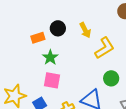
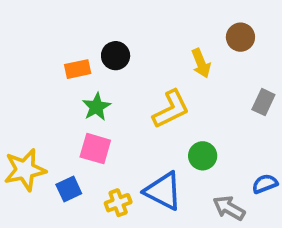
yellow arrow: (85, 30) -> (201, 63), moved
yellow L-shape: (105, 48) -> (171, 109), moved

